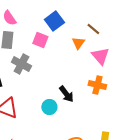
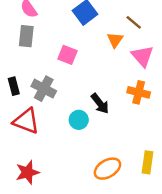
pink square: (40, 40) -> (67, 55), moved
gray cross: (21, 64) -> (44, 89), moved

